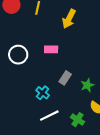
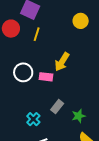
yellow arrow: (69, 19) -> (62, 62), moved
white circle: (18, 55) -> (23, 72), moved

